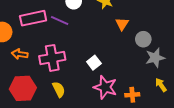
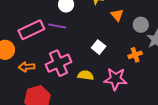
white square: (94, 63) -> (99, 47), moved
yellow semicircle: (59, 89) -> (86, 75), moved, turned -42
orange cross: (132, 95) -> (135, 55), moved

